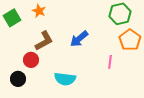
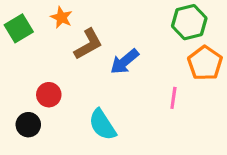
brown L-shape: (44, 41) -> (88, 44), moved
cyan semicircle: (65, 79) -> (102, 125), turned 50

